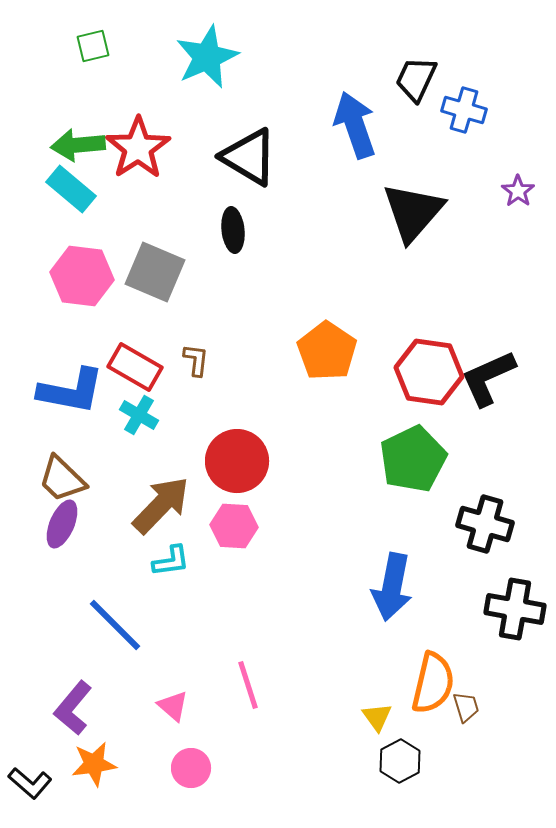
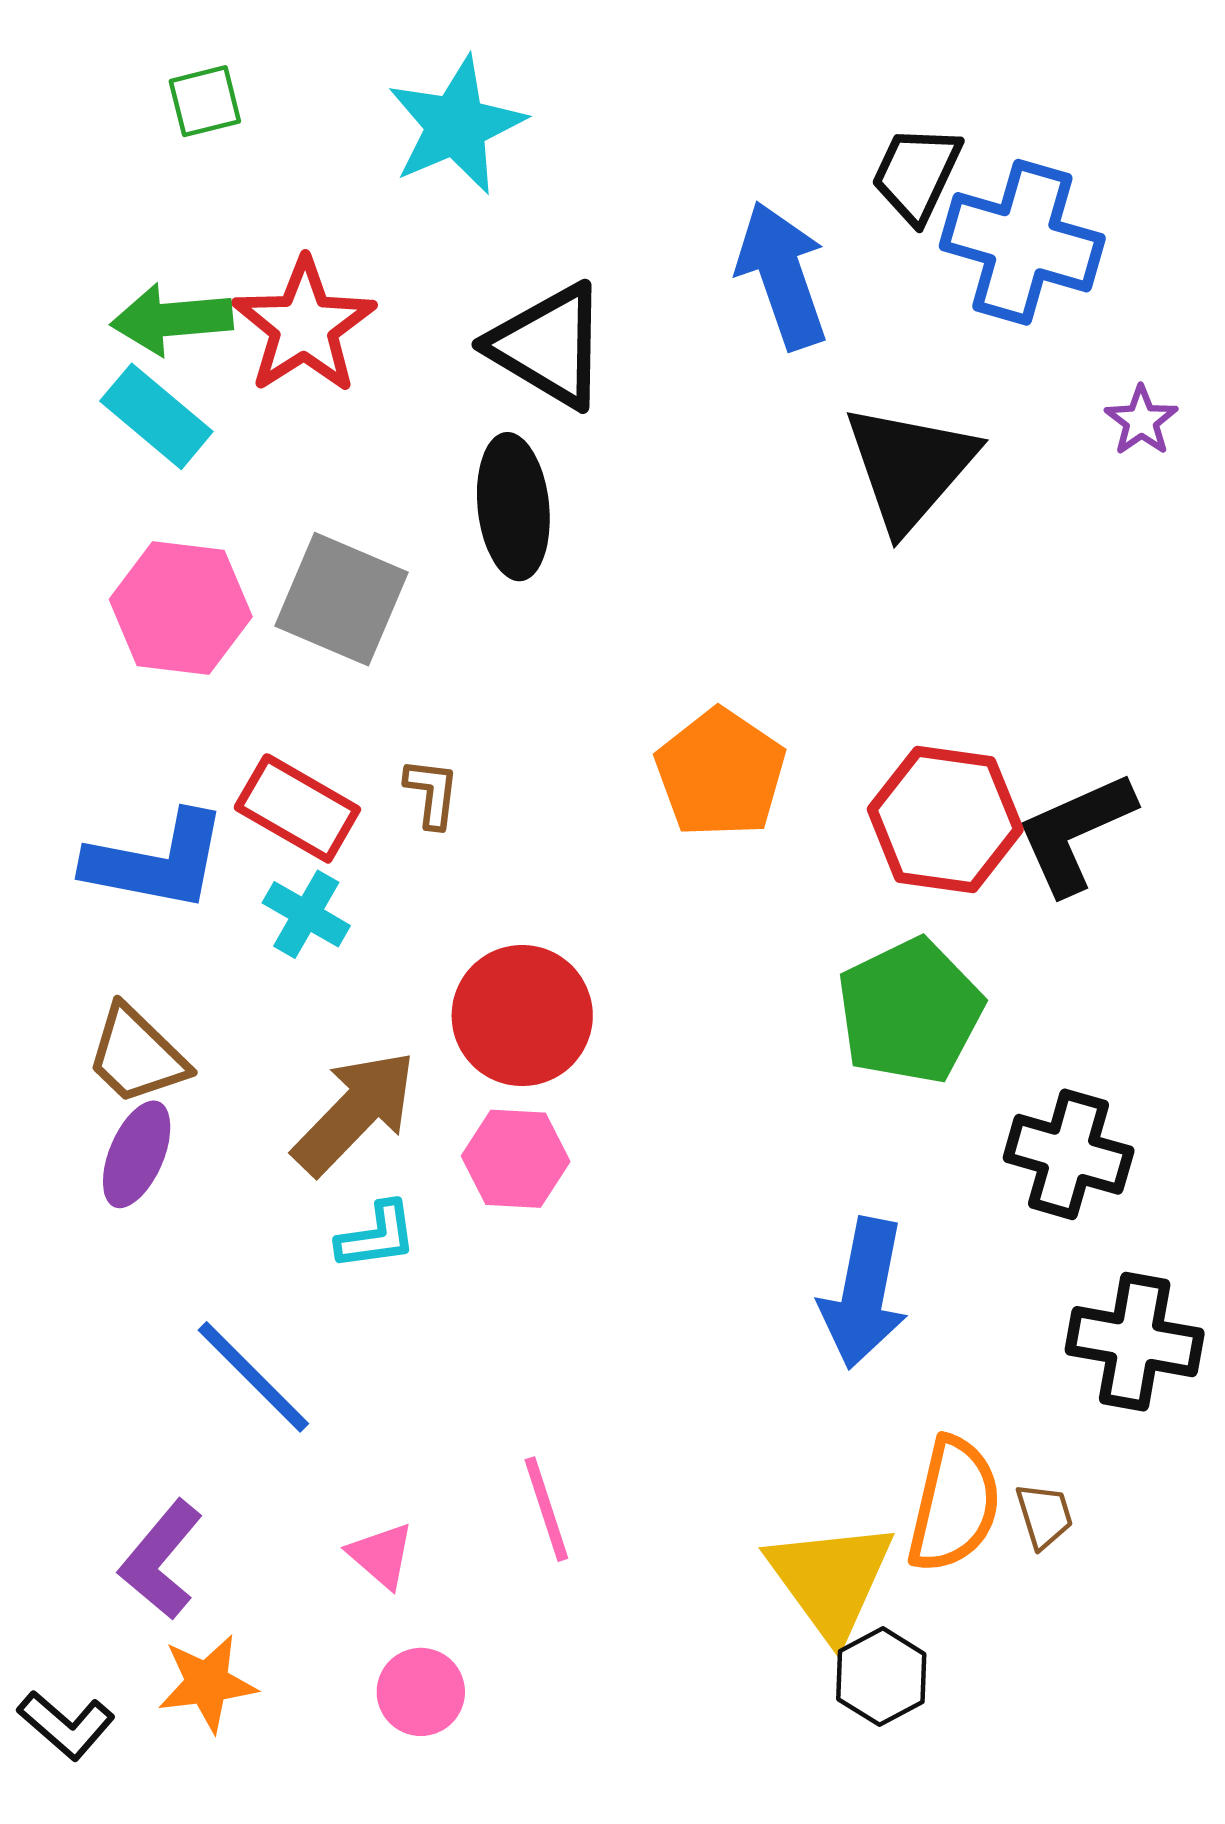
blue cross: (464, 110) -> (1022, 242), size x1.6
black ellipse: (233, 230) -> (513, 507), size x1.4
brown trapezoid: (466, 707) -> (1044, 1516), moved
yellow triangle: (377, 717) -> (831, 1580), size x2.0

